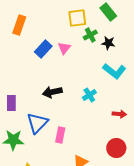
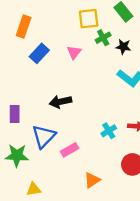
blue rectangle: (43, 49) -> (39, 53), moved
cyan cross: (89, 95) -> (109, 131), moved
pink rectangle: (60, 135) -> (70, 150), turned 49

